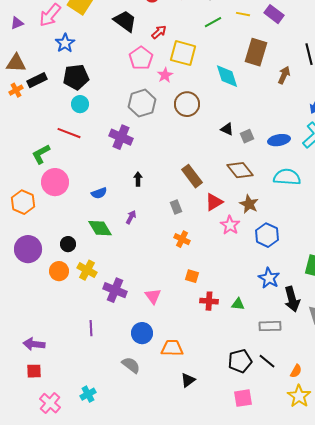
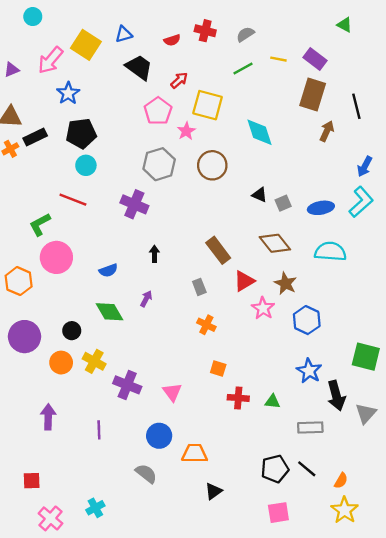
brown rectangle: (256, 52) -> (313, 94), moved
purple arrow: (34, 344) -> (48, 417), moved, turned 85

